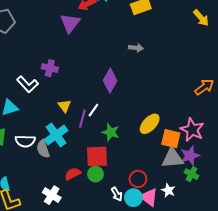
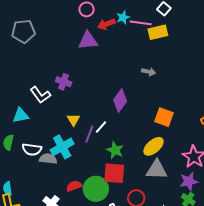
purple triangle: (70, 23) -> (88, 41), turned 40
orange square: (171, 139) -> (164, 117), moved
gray semicircle: (43, 149) -> (48, 159), turned 108
red square: (97, 156) -> (114, 173), moved
gray triangle: (172, 158) -> (157, 170), moved
green circle: (95, 174) -> (96, 189), size x1.6

